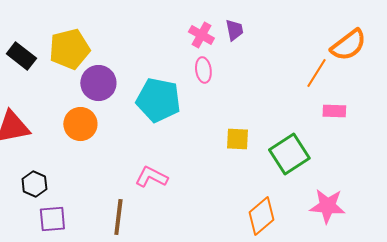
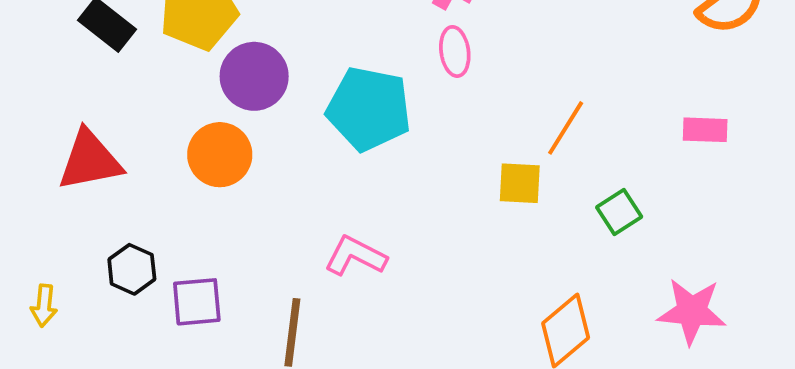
orange line: (316, 73) -> (566, 128), moved
green square: (289, 154) -> (619, 212), size x0.6
purple square: (52, 219) -> (197, 302), moved

